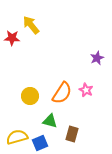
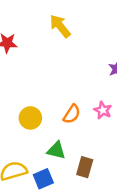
yellow arrow: (31, 25) -> (60, 26), moved
orange semicircle: (62, 93) -> (72, 114), size x0.7

